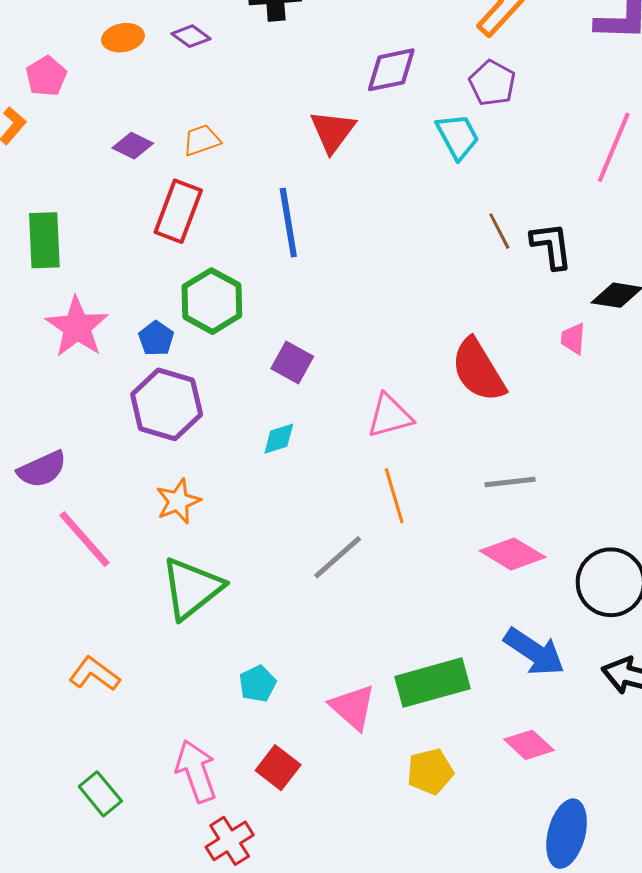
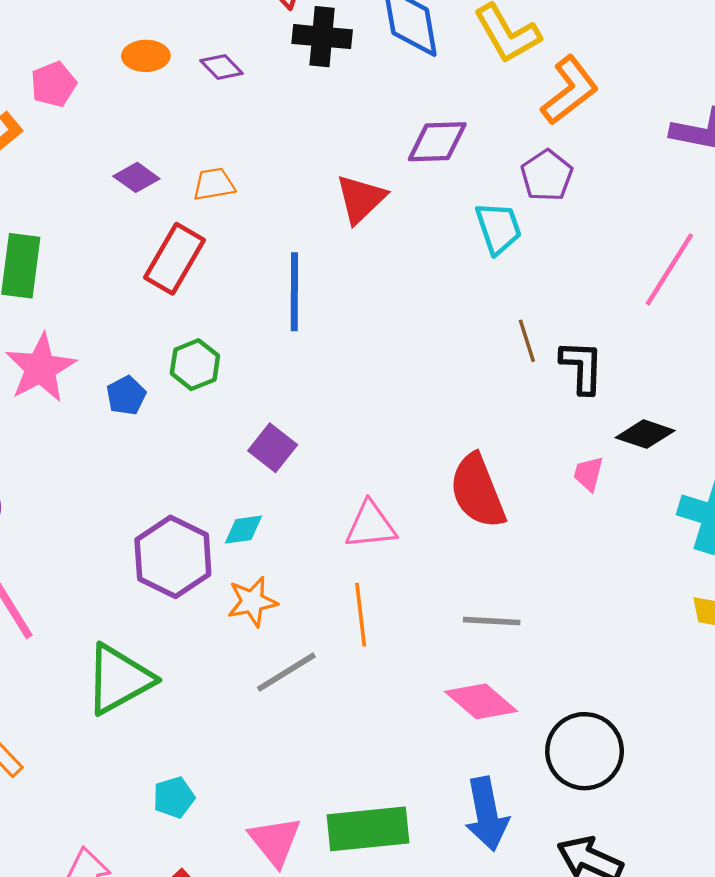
green hexagon: (212, 301) -> (195, 365), size x0.7
purple hexagon: (167, 404) -> (173, 557), moved
orange star: (178, 501) -> (252, 602), moved
blue arrow: (534, 652) -> (487, 814), turned 36

